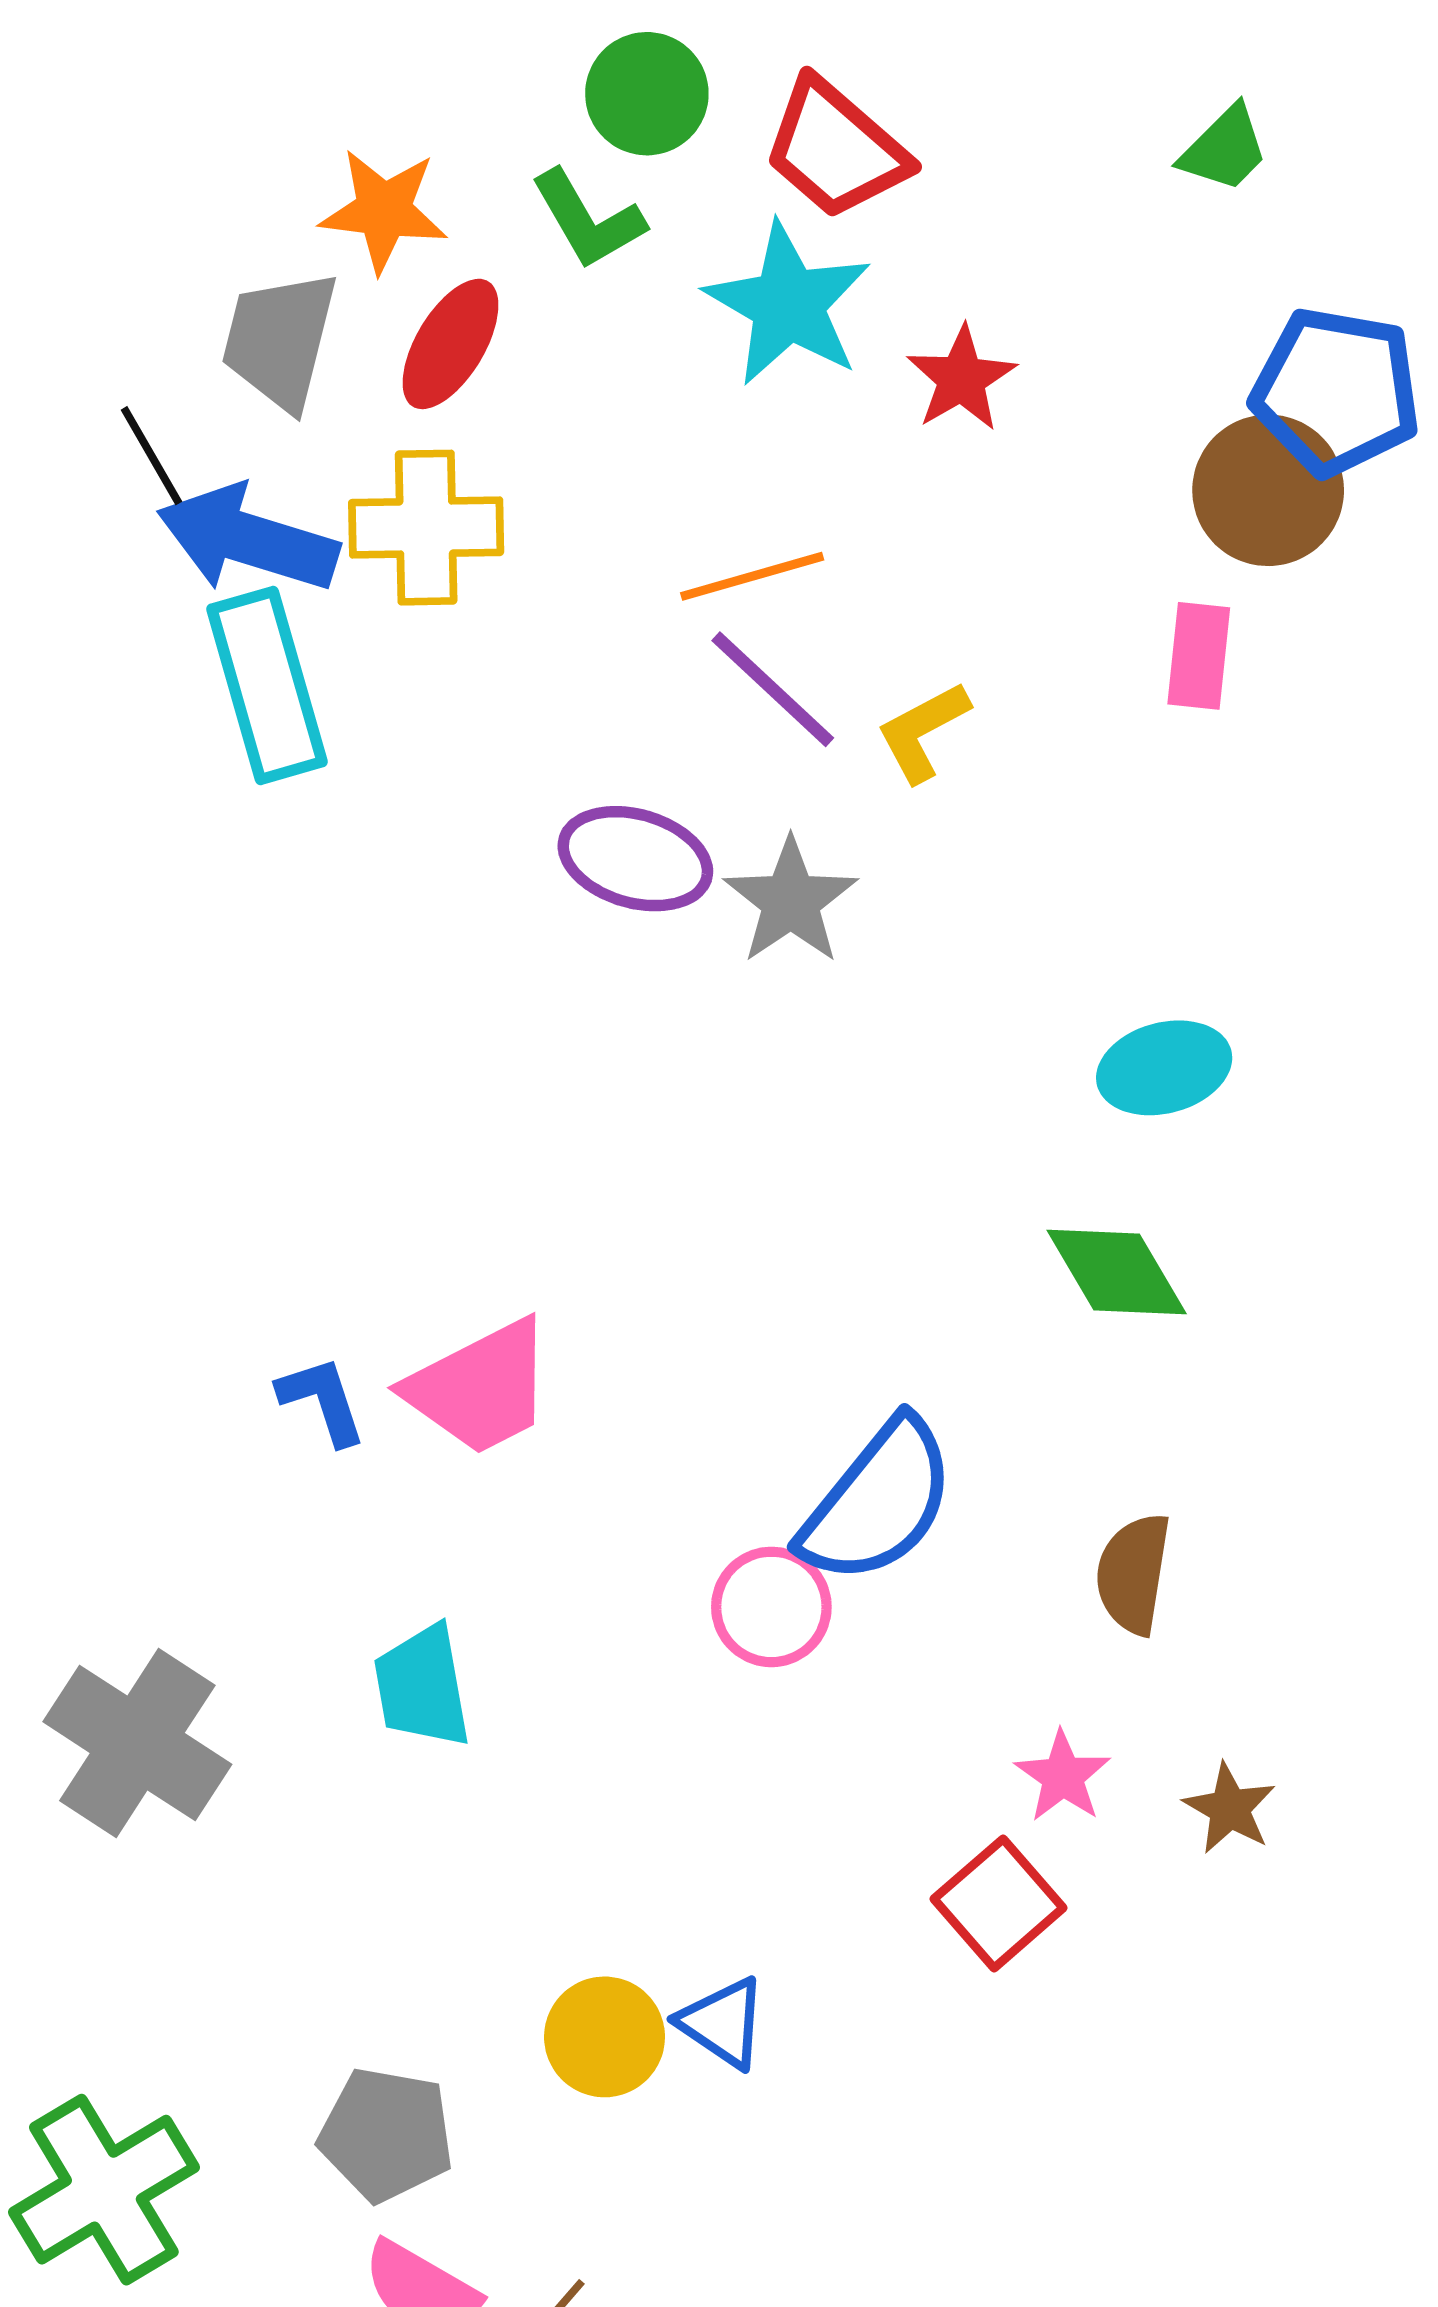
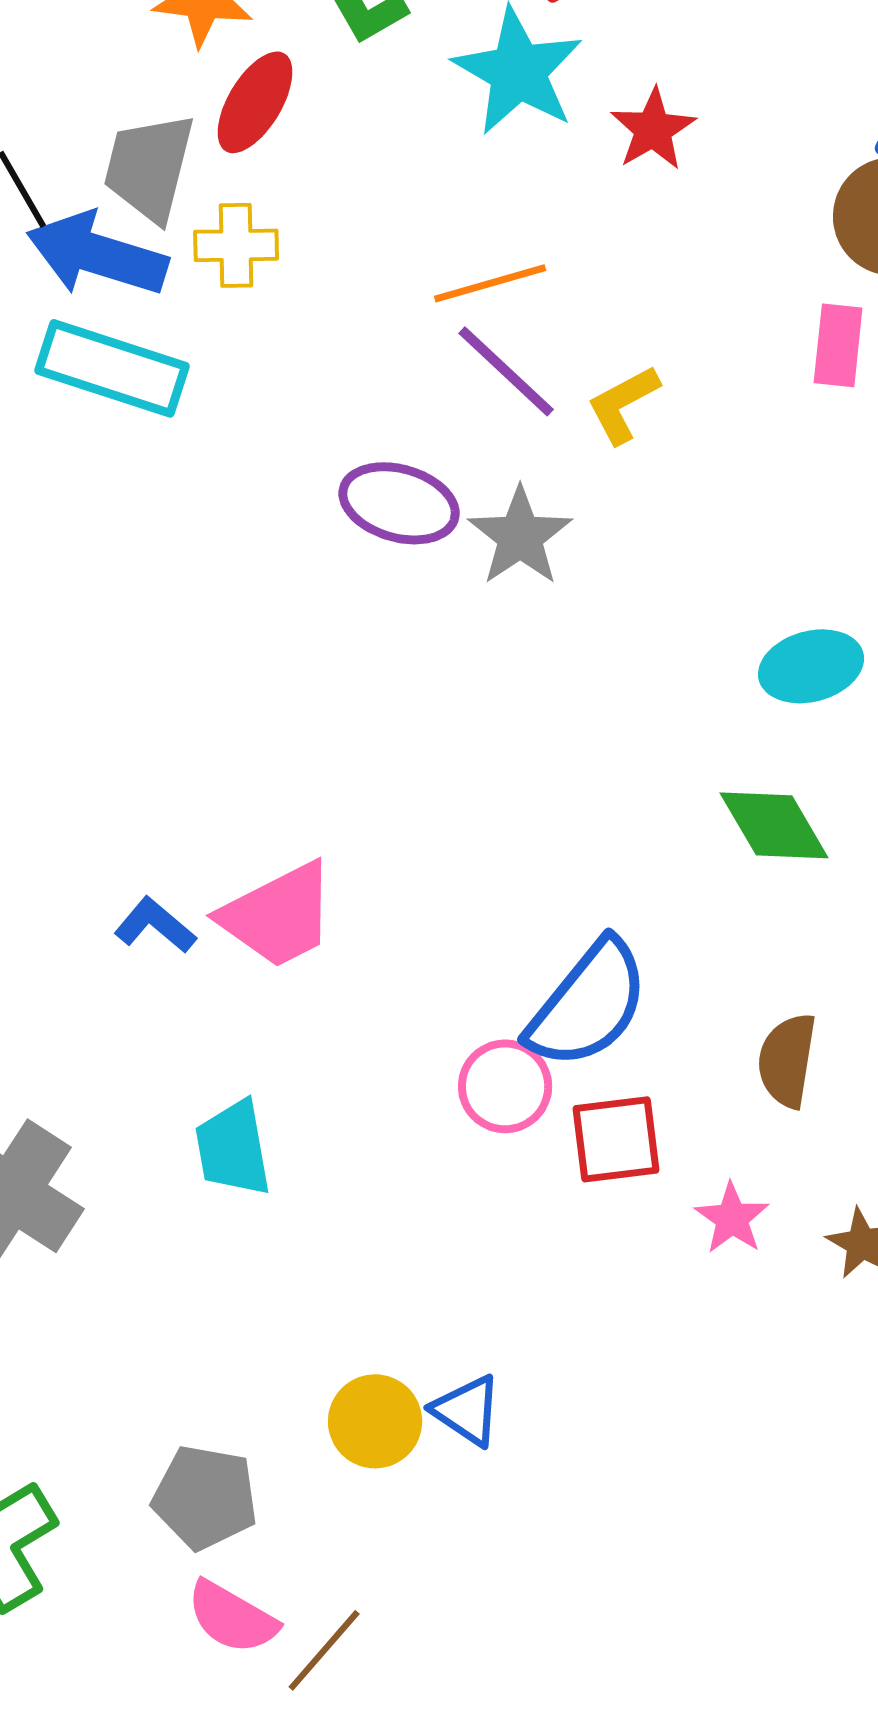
gray trapezoid: (280, 340) -> (149, 167), moved
yellow cross: (426, 528) -> (236, 245), size x0.7
cyan rectangle: (267, 685) -> (112, 368), turned -56
blue L-shape: (322, 1400) -> (155, 925), turned -32
red square: (999, 1903) -> (616, 1139), moved, turned 34

